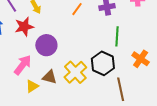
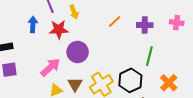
brown triangle: (50, 77) -> (75, 84), turned 35

